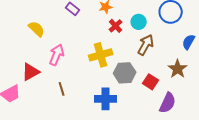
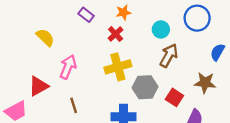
red cross: (116, 26) -> (116, 34), moved
brown star: (178, 69) -> (205, 83), turned -30

